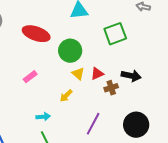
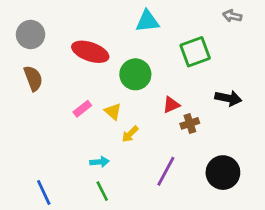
yellow triangle: (78, 74) -> (113, 111), moved
black arrow: (131, 76) -> (228, 98), moved

